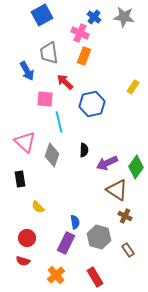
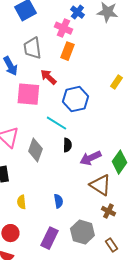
pink square: (45, 99) -> (28, 94), size x1.4
cyan line: (59, 122) -> (56, 123), moved, turned -45
yellow semicircle: (38, 207) -> (21, 202), turned 40
blue semicircle: (75, 222) -> (58, 201), moved

